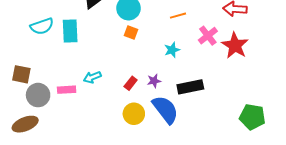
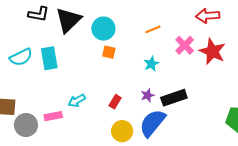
purple star: (154, 81) -> (148, 95), moved
blue semicircle: (165, 110) -> (152, 123), turned -96

